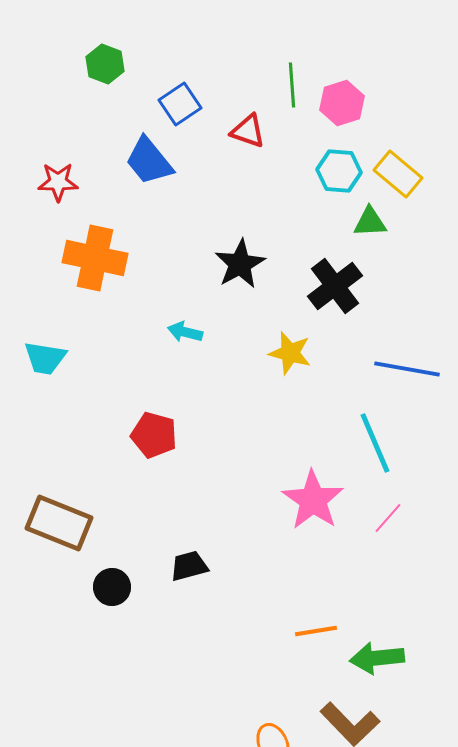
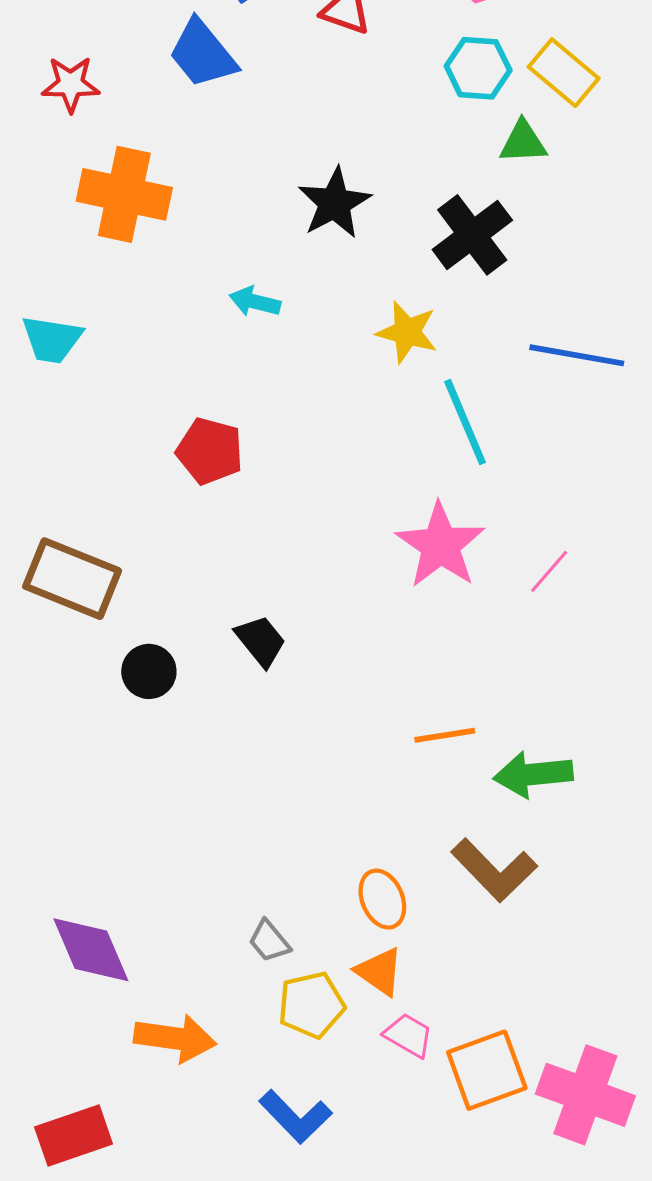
cyan line: (375, 443) -> (465, 422), moved
black trapezoid: (189, 566) -> (261, 641), turned 66

